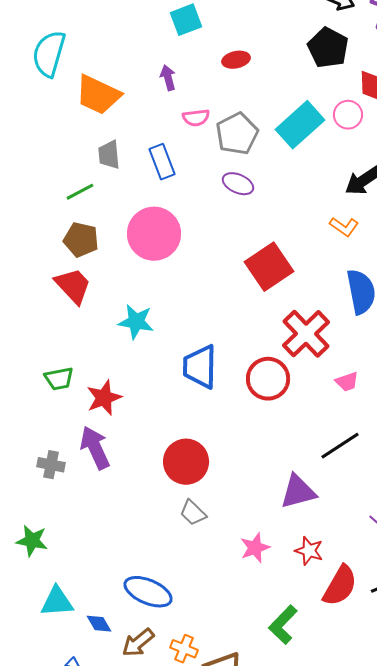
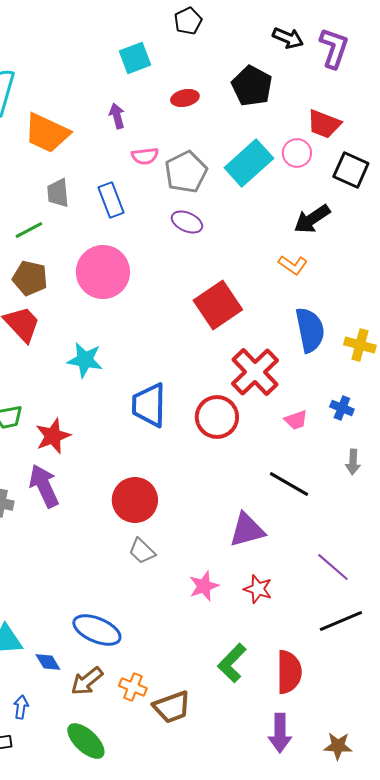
black pentagon: (328, 48) -> (252, 86), moved
black line: (340, 446) -> (289, 484), turned 63
red semicircle: (340, 586) -> (289, 672), moved, turned -30

